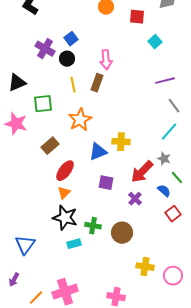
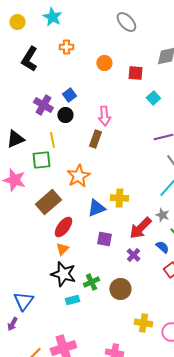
yellow line: (73, 85) -> (52, 140), moved
brown rectangle: (50, 146) -> (48, 202), size x1.4
green cross: (93, 226) -> (91, 282), turned -35
purple arrow: (14, 280) -> (12, 324), moved

